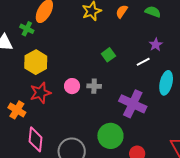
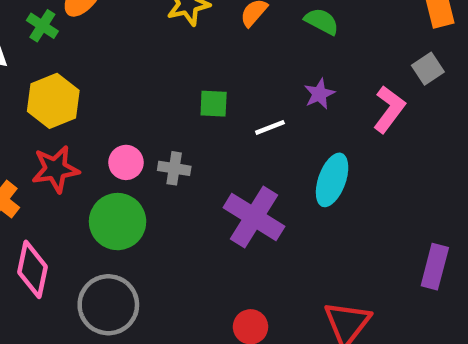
green square: (108, 55) -> (214, 104), turned 32
white line: (143, 62) -> (270, 127), moved
green circle: (110, 136) -> (118, 222), moved

